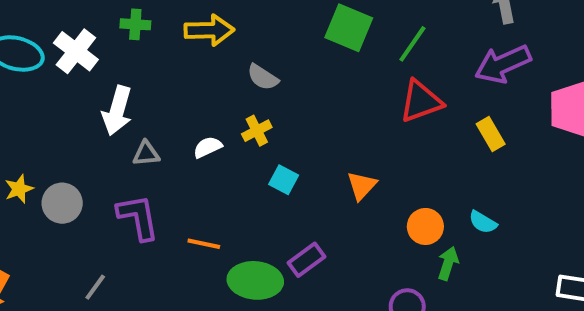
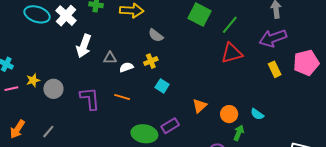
yellow rectangle: (491, 134) -> (275, 69), moved
gray triangle: (146, 154) -> (110, 58), moved
orange triangle: (362, 186) -> (200, 106), moved
orange line: (204, 244) -> (122, 97), moved
gray line: (95, 287) -> (48, 132), moved

